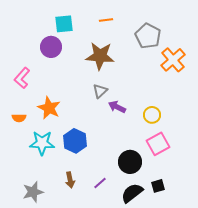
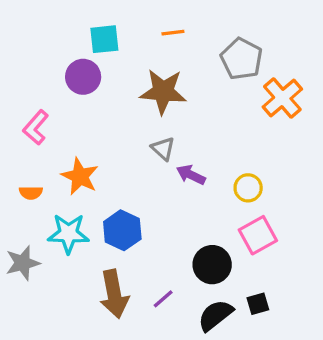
gray triangle: (100, 91) -> (163, 149), turned -35
brown arrow: (70, 180) -> (114, 294), size x1.8
gray star: (33, 192) -> (23, 263), moved

